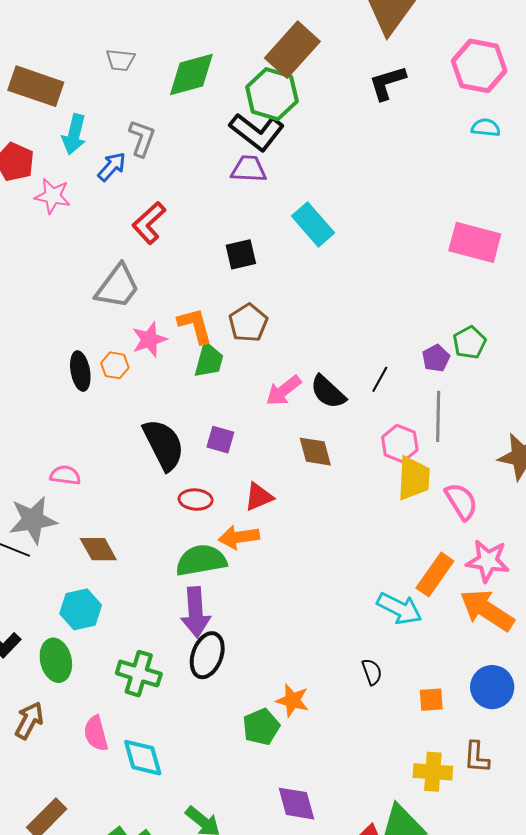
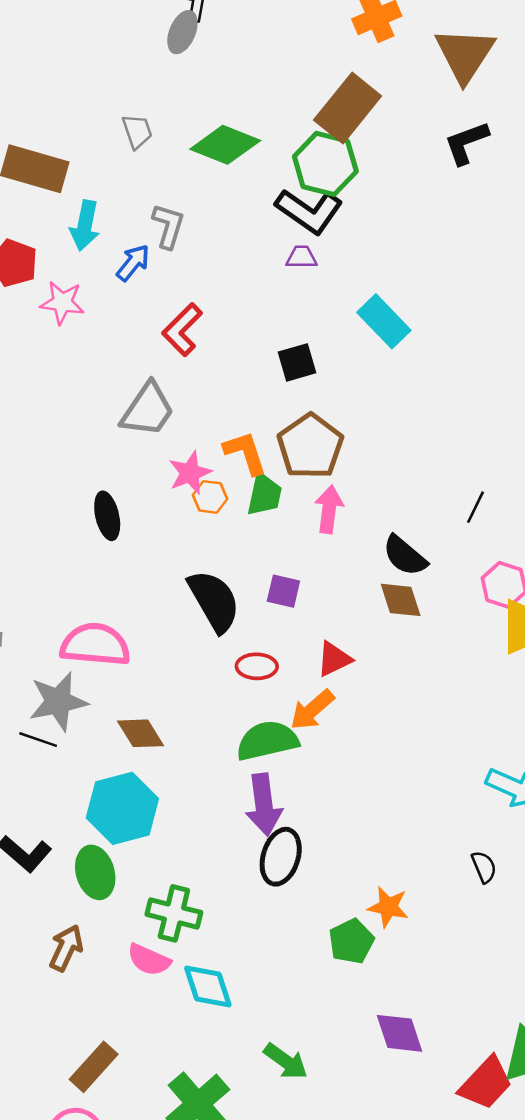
gray trapezoid: (120, 60) -> (137, 131), turned -112
green diamond: (191, 75) -> (225, 145), turned 40
purple trapezoid: (249, 169) -> (301, 257), size x0.7
brown pentagon: (248, 323) -> (310, 446), size x1.4
orange hexagon: (115, 365) -> (210, 497), moved
pink arrow: (284, 391) -> (329, 509), moved, turned 138
black semicircle: (328, 392) -> (405, 556), moved
pink semicircle: (65, 475) -> (95, 645), size x1.8
orange arrow: (239, 537) -> (312, 710), turned -30
cyan hexagon: (81, 609) -> (122, 808), size x1.4
green cross: (139, 674) -> (174, 913), moved
pink semicircle: (96, 733) -> (149, 960), turned -48

